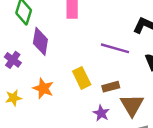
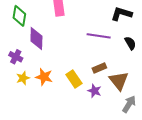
yellow rectangle: (82, 78) -> (74, 79), moved
yellow star: (13, 98) -> (23, 78), moved

